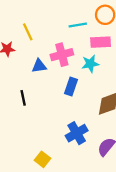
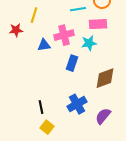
yellow line: (28, 32) -> (34, 15), turned 42
black line: (23, 98) -> (41, 107), moved

